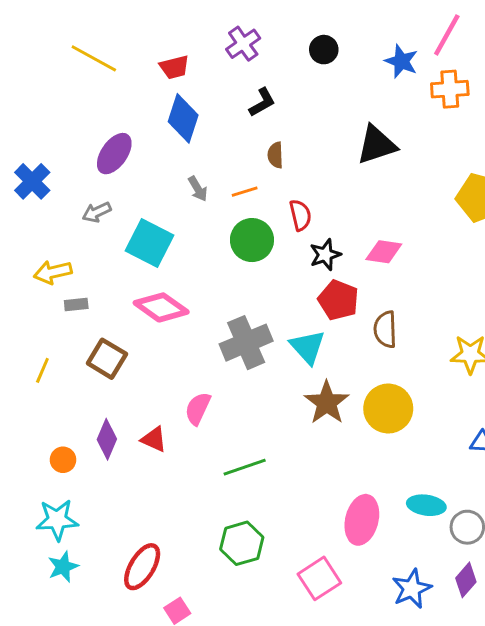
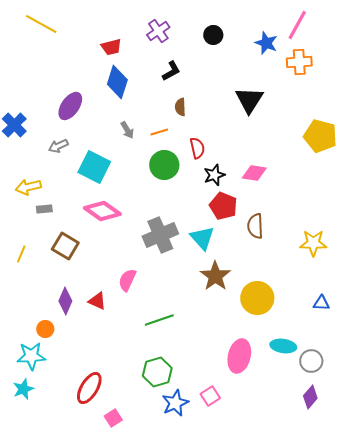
yellow line: (94, 58) -> (41, 24), moved
black triangle: (377, 145) -> (249, 100), turned -40
yellow circle: (388, 409) -> (257, 298), moved
orange circle: (63, 460) -> (45, 329), moved
cyan star: (63, 567) -> (23, 389), moved
pink square: (319, 578) -> (210, 396), size x0.7
blue star: (412, 589) -> (175, 403), moved

